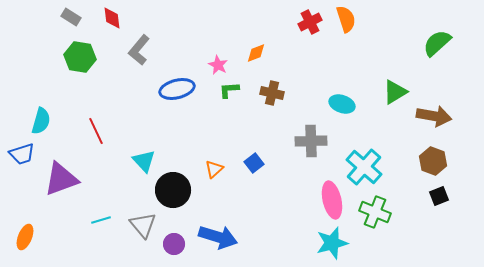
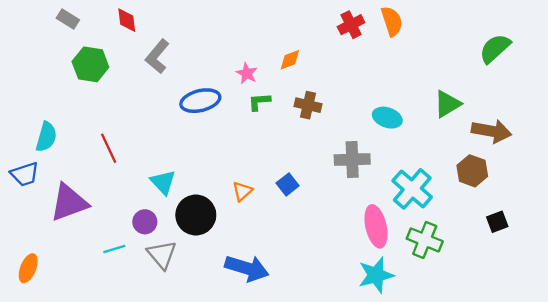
gray rectangle: (71, 17) -> (68, 19), moved
brown hexagon: (433, 161) -> (472, 171), moved
purple circle: (174, 244) -> (145, 222), moved

